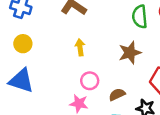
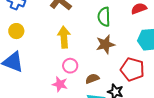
green semicircle: (140, 17) -> (104, 17), moved
yellow arrow: (80, 47) -> (64, 37), size x1.5

